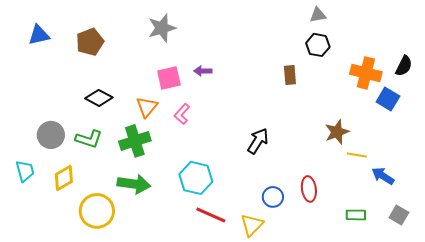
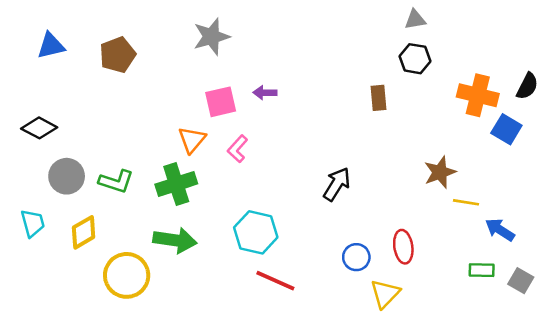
black diamond: (99, 98) -> (39, 128), moved
green rectangle: (356, 215) -> (482, 270), moved
yellow triangle: (252, 225) -> (385, 294), moved

